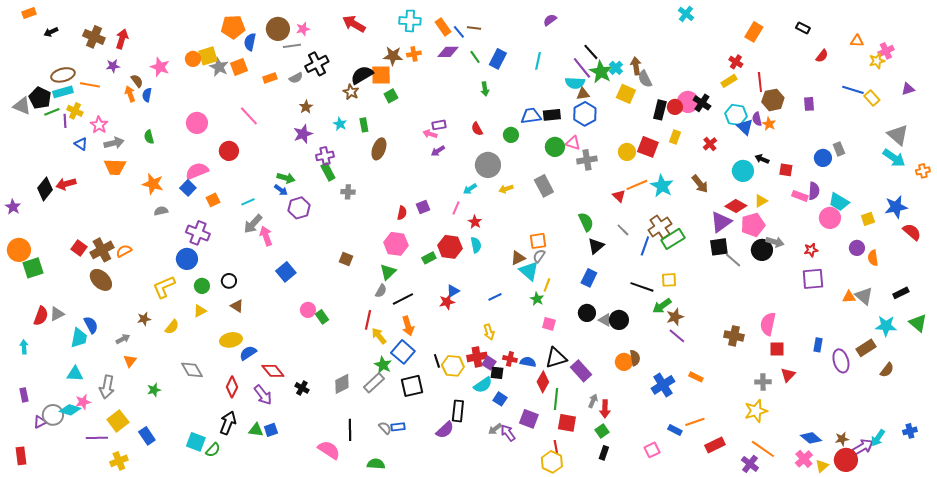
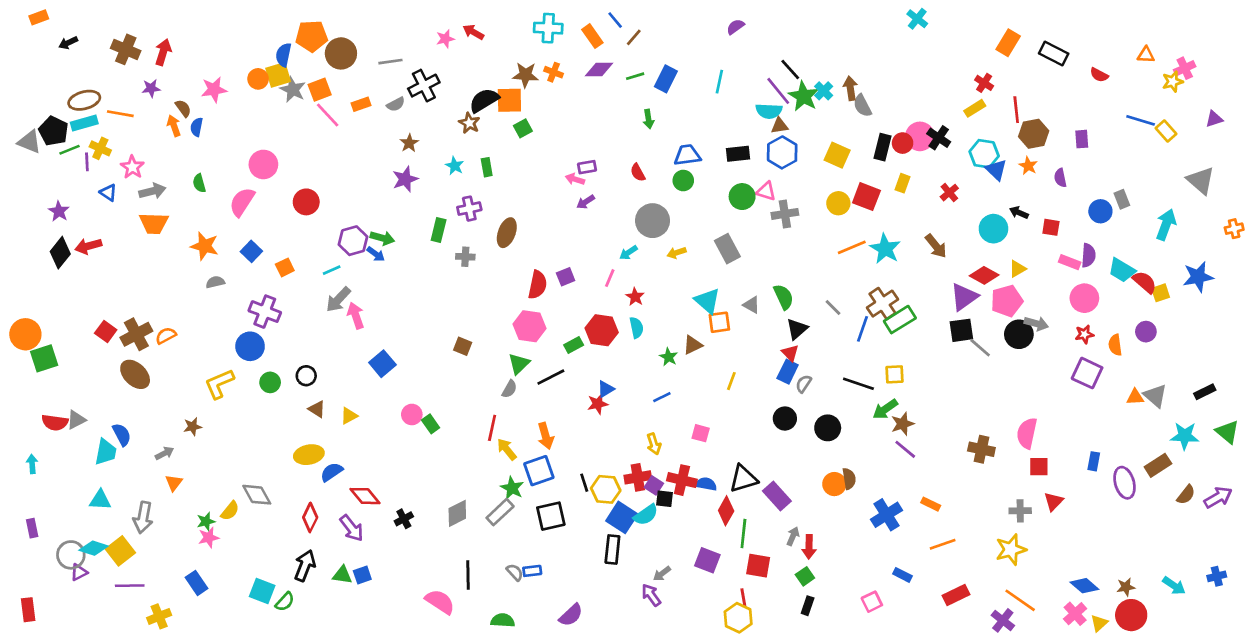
red arrow: (354, 24) -> (473, 32), size x0.7
brown line: (474, 28) -> (634, 37), turned -56
black rectangle: (803, 28) -> (1054, 53), moved, size x1.5
brown circle: (278, 29) -> (341, 53), moved
pink star: (303, 29) -> (445, 39), moved
blue line: (459, 32) -> (615, 20), moved
blue semicircle: (250, 42) -> (283, 55), moved
orange cross: (414, 54) -> (554, 72), turned 32
red semicircle: (822, 56) -> (1099, 75), turned 80
green line: (475, 57) -> (635, 76), turned -72
pink star: (160, 67) -> (214, 90), turned -30
yellow square: (626, 94) -> (837, 155), moved
pink line: (249, 116) -> (328, 115), moved
blue trapezoid: (531, 116) -> (687, 155), moved
purple semicircle: (757, 119) -> (1060, 178), moved
brown ellipse: (379, 149) -> (507, 233), moved
purple cross: (325, 156) -> (469, 209), moved
cyan arrow: (894, 158) -> (1166, 225), moved, turned -105
pink semicircle: (197, 171) -> (242, 202), moved, turned -35
green rectangle: (328, 172) -> (439, 230), turned 42
red triangle: (619, 196) -> (790, 353), moved
purple star: (13, 207) -> (59, 211), moved
purple hexagon: (299, 208) -> (353, 241), moved
red semicircle: (402, 213) -> (538, 285), size x1.5
pink circle: (830, 218) -> (1084, 298), moved
red semicircle: (912, 232) -> (1145, 282), moved
gray semicircle: (539, 256) -> (804, 384), moved
orange semicircle: (873, 258) -> (1115, 345), moved
cyan triangle: (529, 271) -> (707, 301), moved
purple square: (813, 279) -> (1087, 373), turned 30
black line: (403, 299) -> (551, 377), moved
green star: (537, 299) -> (669, 357), moved
yellow triangle: (200, 311) -> (349, 416), moved
red semicircle: (41, 316) -> (55, 423), turned 78
gray triangle: (605, 320) -> (751, 305), moved
pink square: (549, 324) -> (701, 433), moved
yellow semicircle: (172, 327) -> (230, 511), moved
blue square: (403, 352) -> (539, 471), turned 30
red cross: (510, 359) -> (682, 480), size x1.5
black cross: (302, 388) -> (404, 519), turned 32
blue square: (500, 399) -> (622, 517), moved, size x1.6
pink star: (83, 402) -> (209, 538), moved
yellow square: (118, 421) -> (120, 551), moved
purple triangle: (40, 422) -> (79, 572), moved
orange line: (695, 422) -> (943, 544), moved
purple semicircle: (445, 430) -> (571, 615), moved
purple arrow: (508, 433) -> (651, 595), moved
cyan arrow: (878, 438) -> (1174, 586), turned -90
purple arrow: (863, 447) -> (1218, 497), moved

